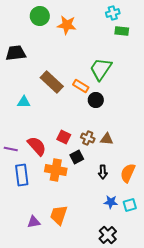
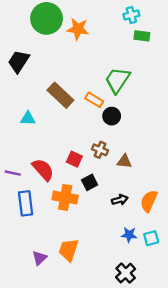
green circle: (40, 16) -> (47, 18), size x1.4
black trapezoid: (16, 53) -> (19, 61), turned -50
brown cross: (88, 138) -> (100, 150), moved
black arrow: (103, 172) -> (120, 200), turned -104
purple triangle: (34, 222) -> (40, 258), turned -32

